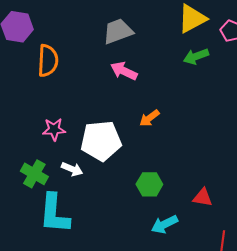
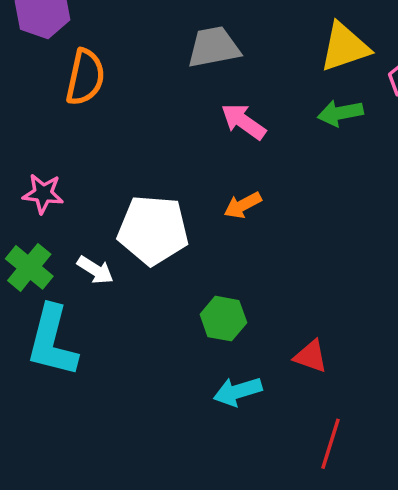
pink arrow: (124, 71) -> (243, 121), moved
pink star: (54, 129) -> (43, 194), moved

